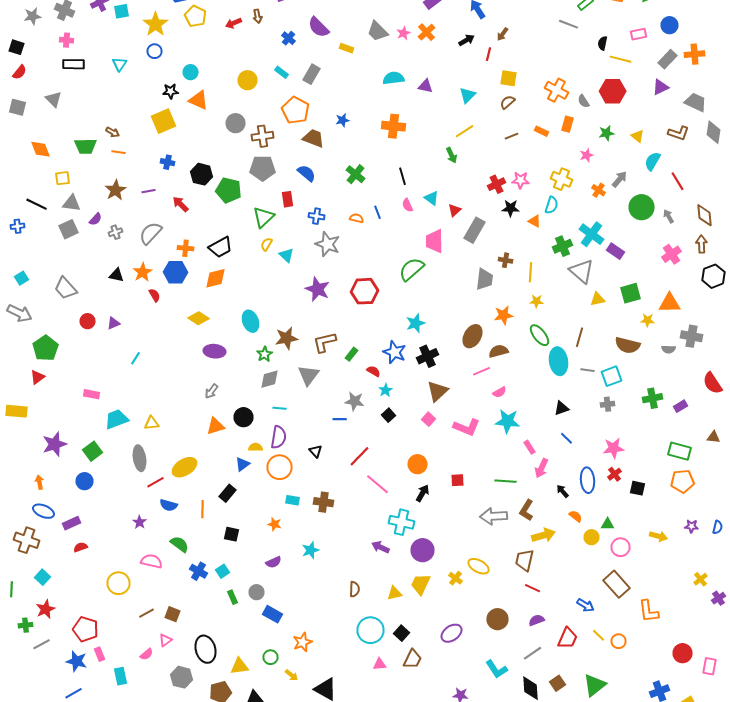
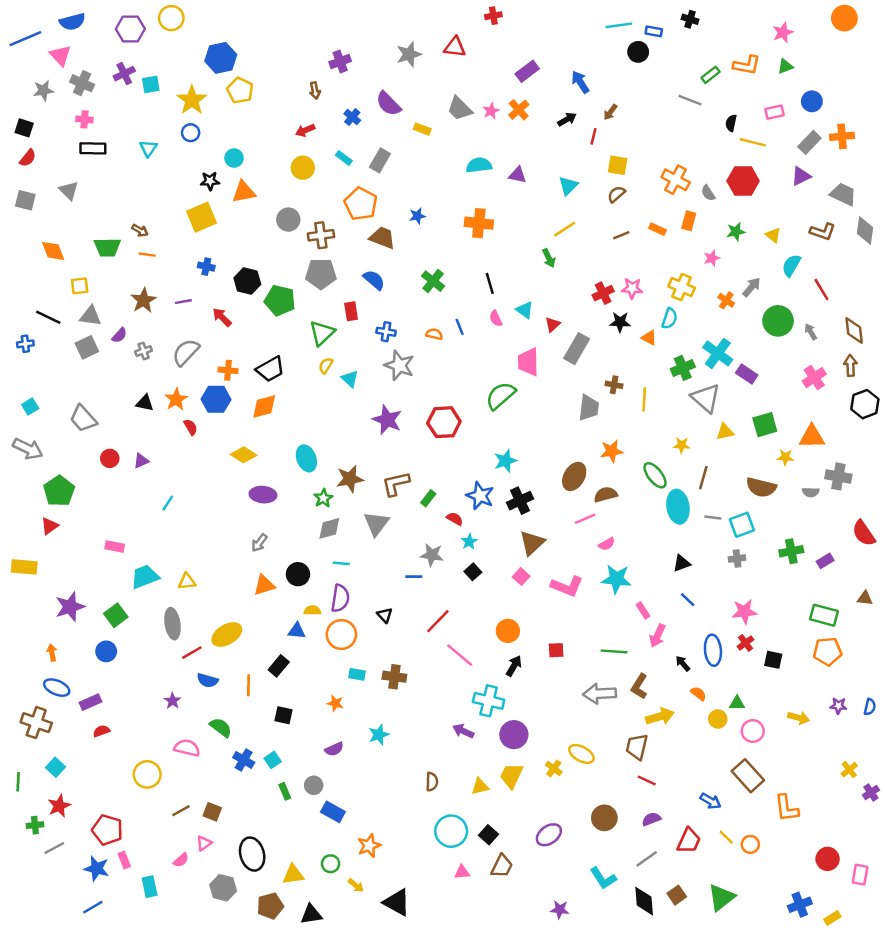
red arrow: (234, 23) -> (305, 130), moved
orange triangle: (198, 100) -> (244, 192), turned -35
yellow star: (536, 301) -> (682, 445), moved
blue triangle: (242, 464) -> (297, 631), turned 42

